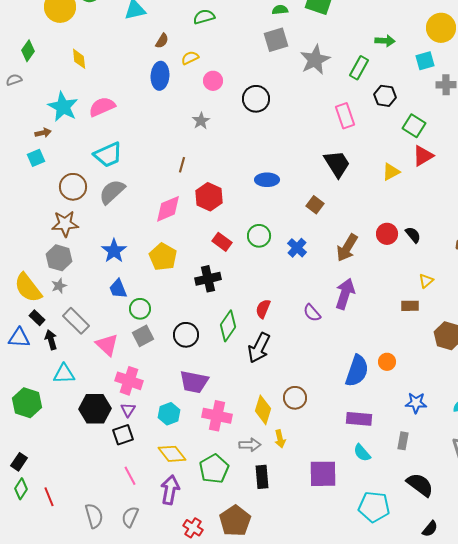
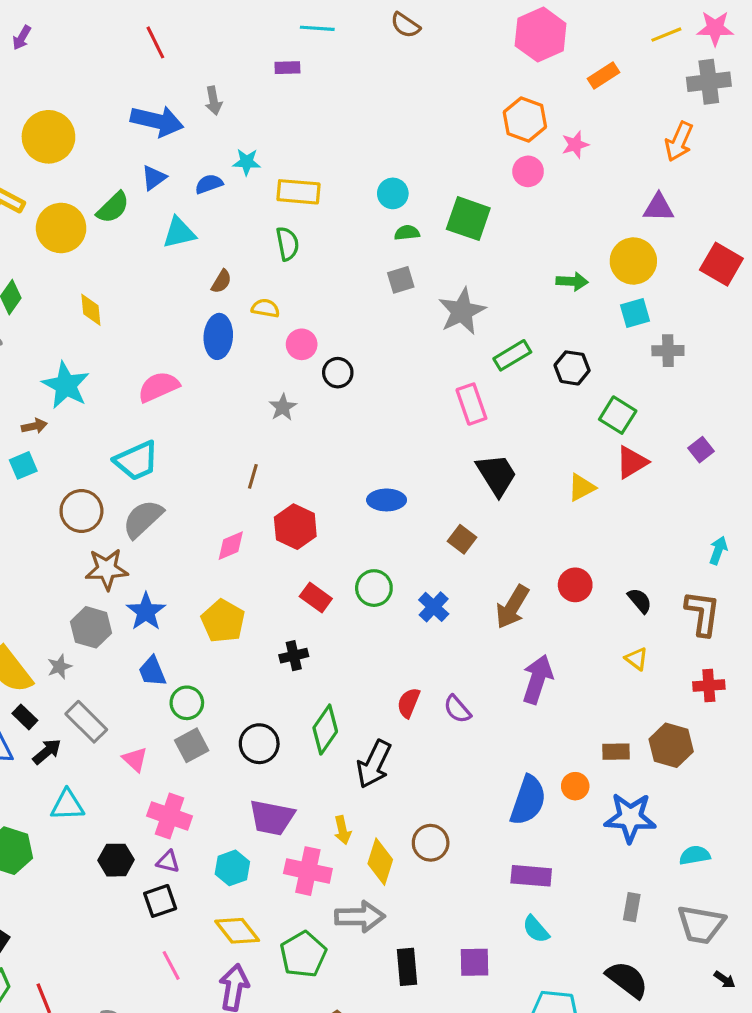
green semicircle: (204, 17) -> (287, 244), turned 95
yellow circle: (441, 28) -> (633, 261), moved
gray square: (276, 40) -> (401, 280), size x0.7
yellow semicircle: (190, 58) -> (265, 308), turned 36
green rectangle: (359, 68) -> (512, 355), moved, turned 30
black circle: (256, 99) -> (338, 373), moved, size x0.7
pink semicircle: (102, 107) -> (159, 387), moved
pink rectangle: (345, 116) -> (471, 404), moved
pink diamond: (168, 209) -> (231, 546), size x0.7
brown star: (65, 224) -> (107, 569), moved
black semicircle: (413, 235) -> (640, 601), moved
gray hexagon: (59, 258) -> (91, 627), moved
black cross: (208, 279) -> (294, 656), size x0.7
yellow triangle: (426, 281) -> (637, 659), turned -42
purple arrow: (345, 294) -> (537, 679), moved
brown rectangle: (410, 306) -> (616, 752), moved
red semicircle: (263, 309) -> (409, 703), moved
black arrow: (51, 340) -> (47, 752), turned 66
pink triangle: (107, 345) -> (135, 759), size x0.7
blue star: (416, 403) -> (630, 818), moved, size x1.5
black hexagon: (95, 409) -> (116, 860), size x0.7
purple triangle: (128, 410) -> (168, 862), turned -49
yellow arrow: (280, 439) -> (342, 830), moved
gray rectangle: (403, 441) -> (632, 907), moved
gray arrow: (250, 445) -> (360, 917), size x1.4
purple square: (323, 474) -> (475, 962), size x0.7
black rectangle: (262, 477) -> (407, 967), moved

